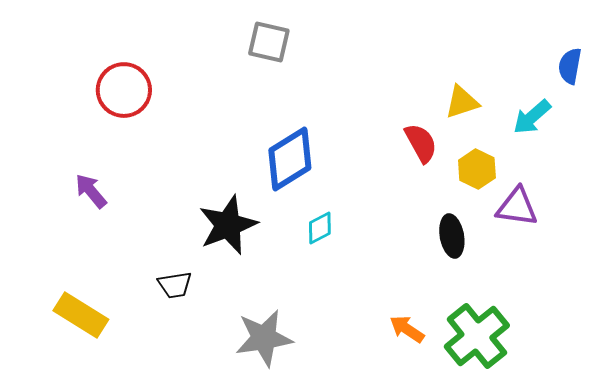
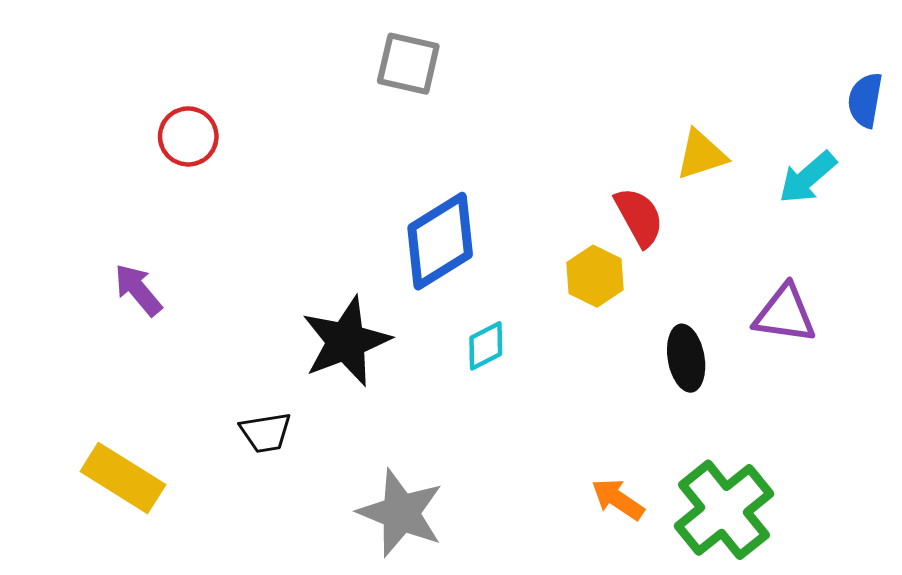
red circle: (124, 90) -> (188, 136), size x0.7
yellow hexagon: (477, 169) -> (595, 276), moved
gray star: (264, 338) -> (401, 513), turned 30

